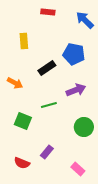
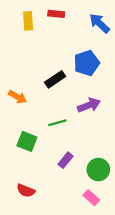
yellow rectangle: (24, 41) -> (28, 21), moved
blue pentagon: (74, 54) -> (87, 63), turned -30
green circle: (84, 127) -> (98, 170), moved
purple rectangle: (47, 152) -> (66, 160), moved

